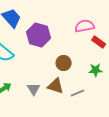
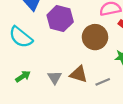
brown circle: (64, 63) -> (95, 37), moved, size x1.5

